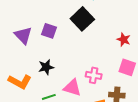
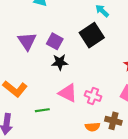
black star: (46, 67) -> (60, 62), moved
pink triangle: (72, 88) -> (68, 93), moved

